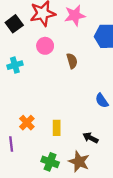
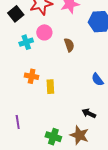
cyan cross: (15, 65) -> (26, 42), moved
orange cross: (27, 123) -> (32, 76), moved, turned -32
yellow rectangle: (57, 128) -> (50, 87), moved

